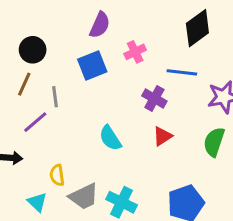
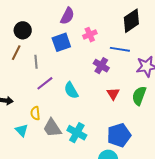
purple line: (35, 122) -> (45, 83), moved
red triangle: (163, 136) -> (113, 94), moved, turned -32
gray trapezoid: (84, 197) -> (52, 128), turned 80

